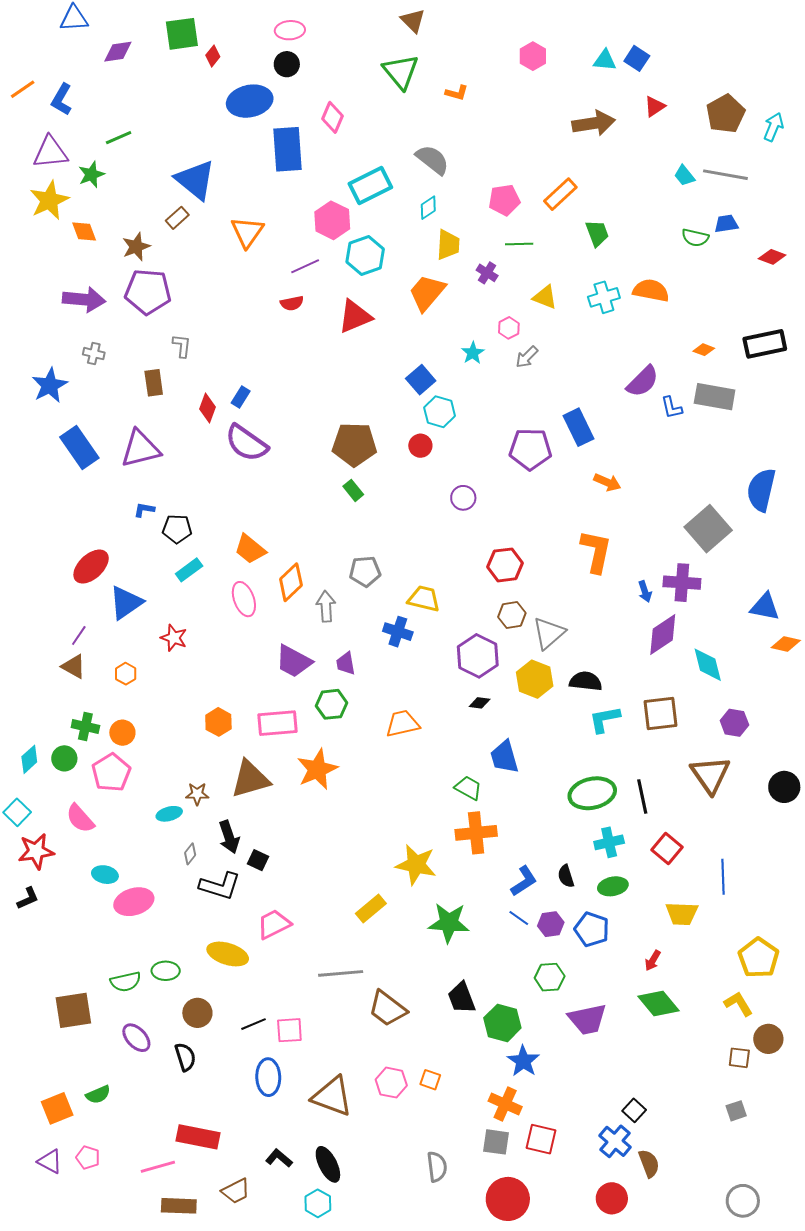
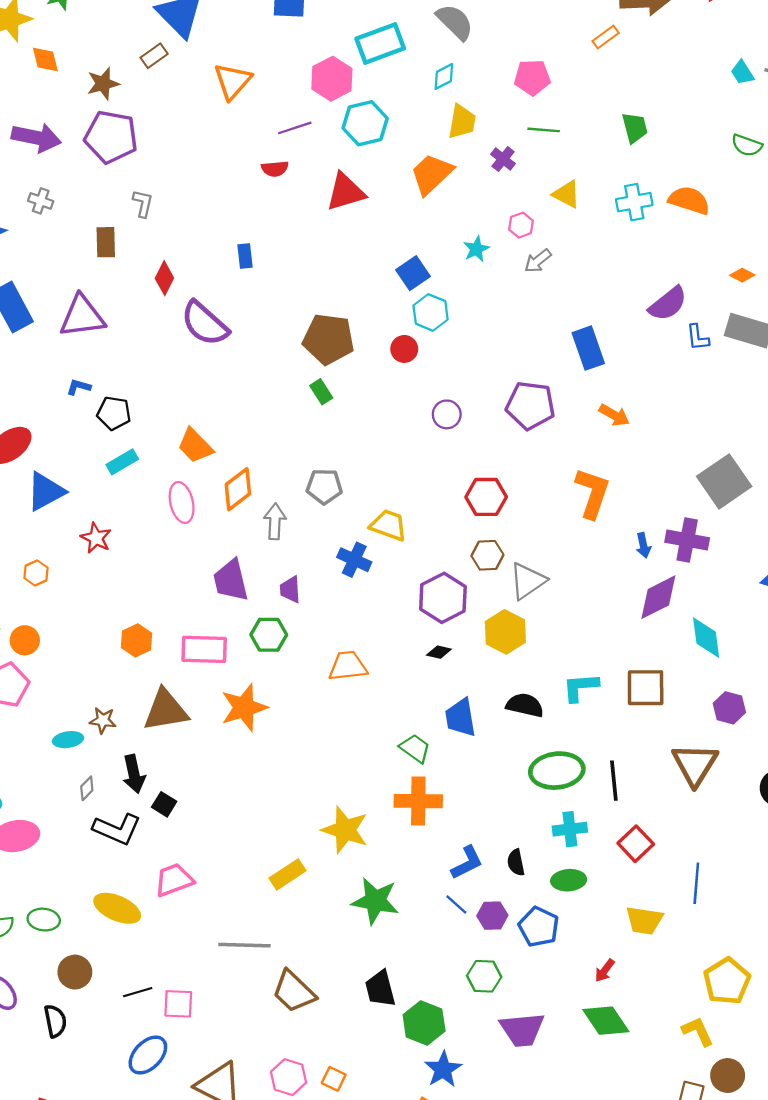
orange rectangle: (560, 194) -> (606, 37), moved, size x0.7
blue rectangle: (241, 397) -> (245, 256), moved, turned -45
purple pentagon: (530, 449) -> (530, 405), moved
purple trapezoid: (294, 661) -> (231, 580), turned 42
black semicircle: (586, 681) -> (525, 705), moved
blue ellipse: (268, 1077) -> (148, 1055), turned 39

